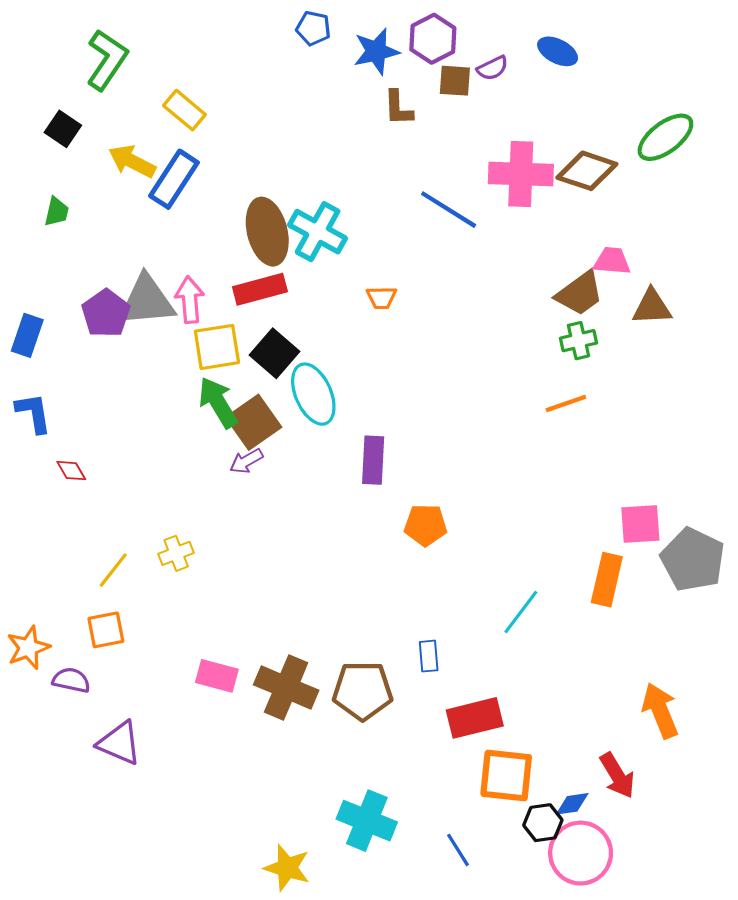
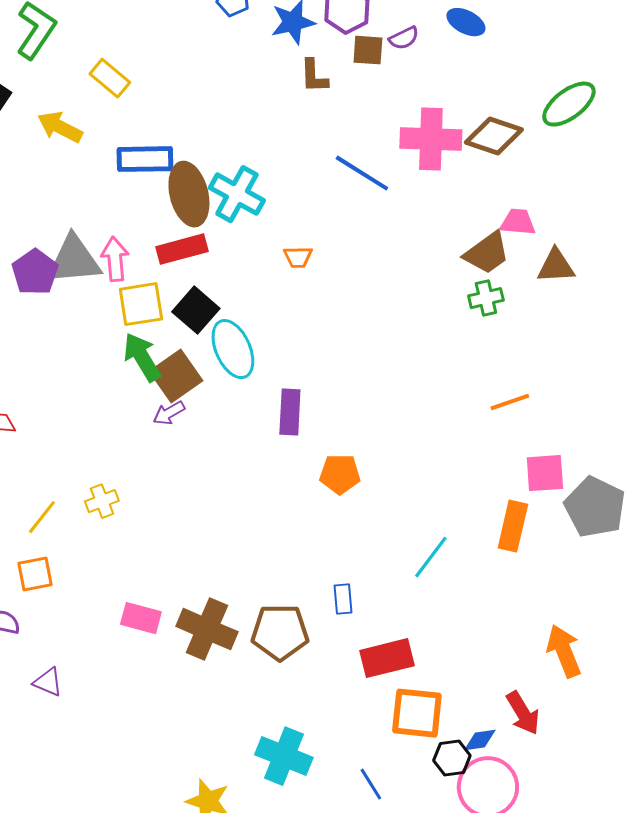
blue rectangle: (174, 179) -> (145, 159), moved, turned 56
orange line: (566, 403) -> (510, 402), moved
purple triangle: (119, 743) -> (48, 682), size x0.7

